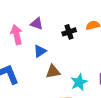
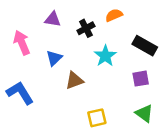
purple triangle: (37, 24) -> (53, 19), moved
cyan star: (79, 82) -> (105, 56), moved

